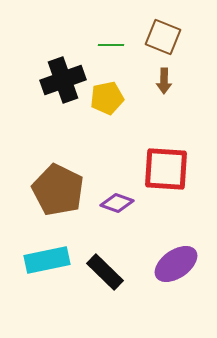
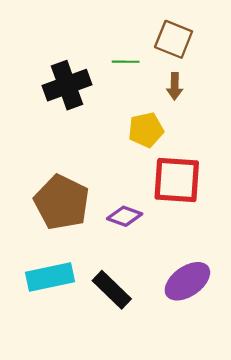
green line: (111, 45) -> (126, 62), moved
yellow pentagon: (107, 98) -> (146, 130), moved

